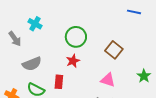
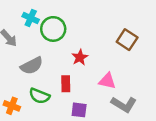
green circle: (76, 37) -> (53, 29), moved
pink triangle: (108, 80) -> (107, 81), moved

